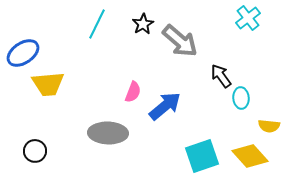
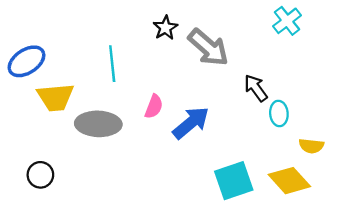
cyan line: (97, 24) -> (112, 64), moved, turned -32
gray ellipse: (108, 133) -> (98, 124), moved

